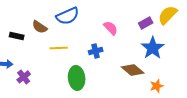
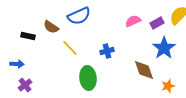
pink semicircle: (111, 28) -> (133, 21), moved, turned -70
yellow line: (59, 48) -> (70, 48), turned 48
brown diamond: (133, 70) -> (144, 70), turned 30
purple cross: (24, 77) -> (25, 85), moved

